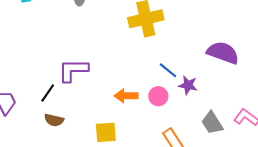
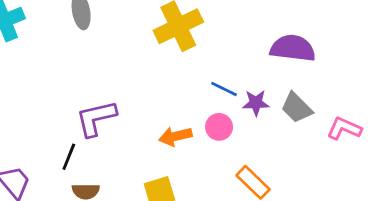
gray trapezoid: (212, 123) -> (297, 108), moved

